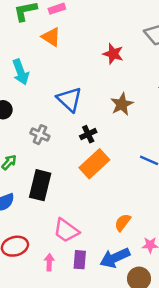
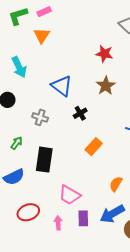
orange triangle: (51, 37) -> (42, 35), turned 36
red star: (113, 54) -> (104, 54), moved
orange rectangle: (94, 164) -> (94, 147), moved, size x0.7

